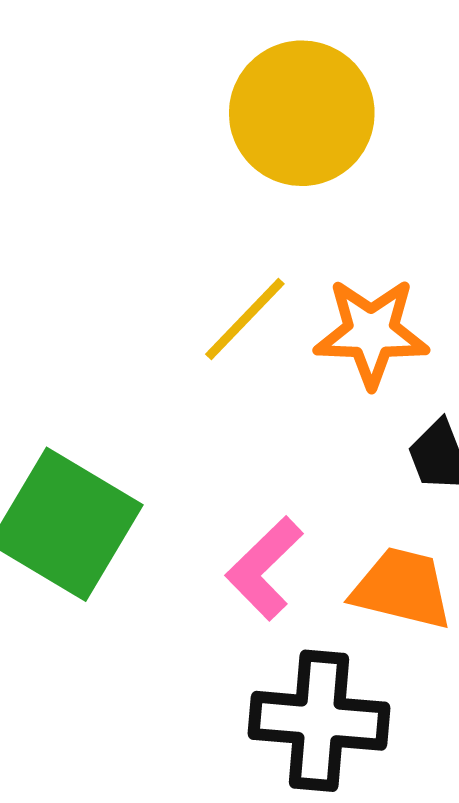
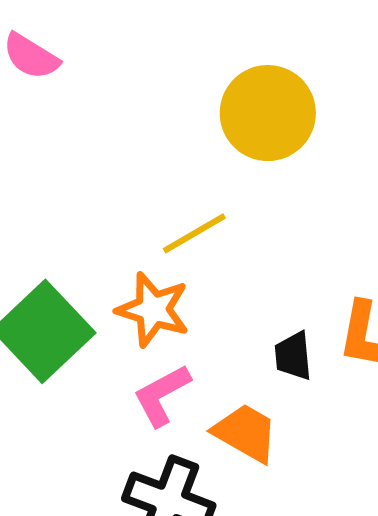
orange star: (371, 333) -> (153, 310), moved

